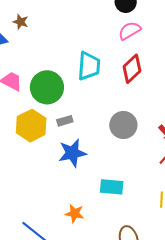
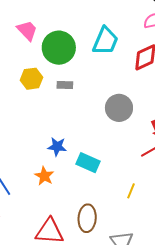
yellow hexagon: (31, 126) -> (32, 79), size x0.7
blue star: (72, 153) -> (57, 147), moved, size x0.7

